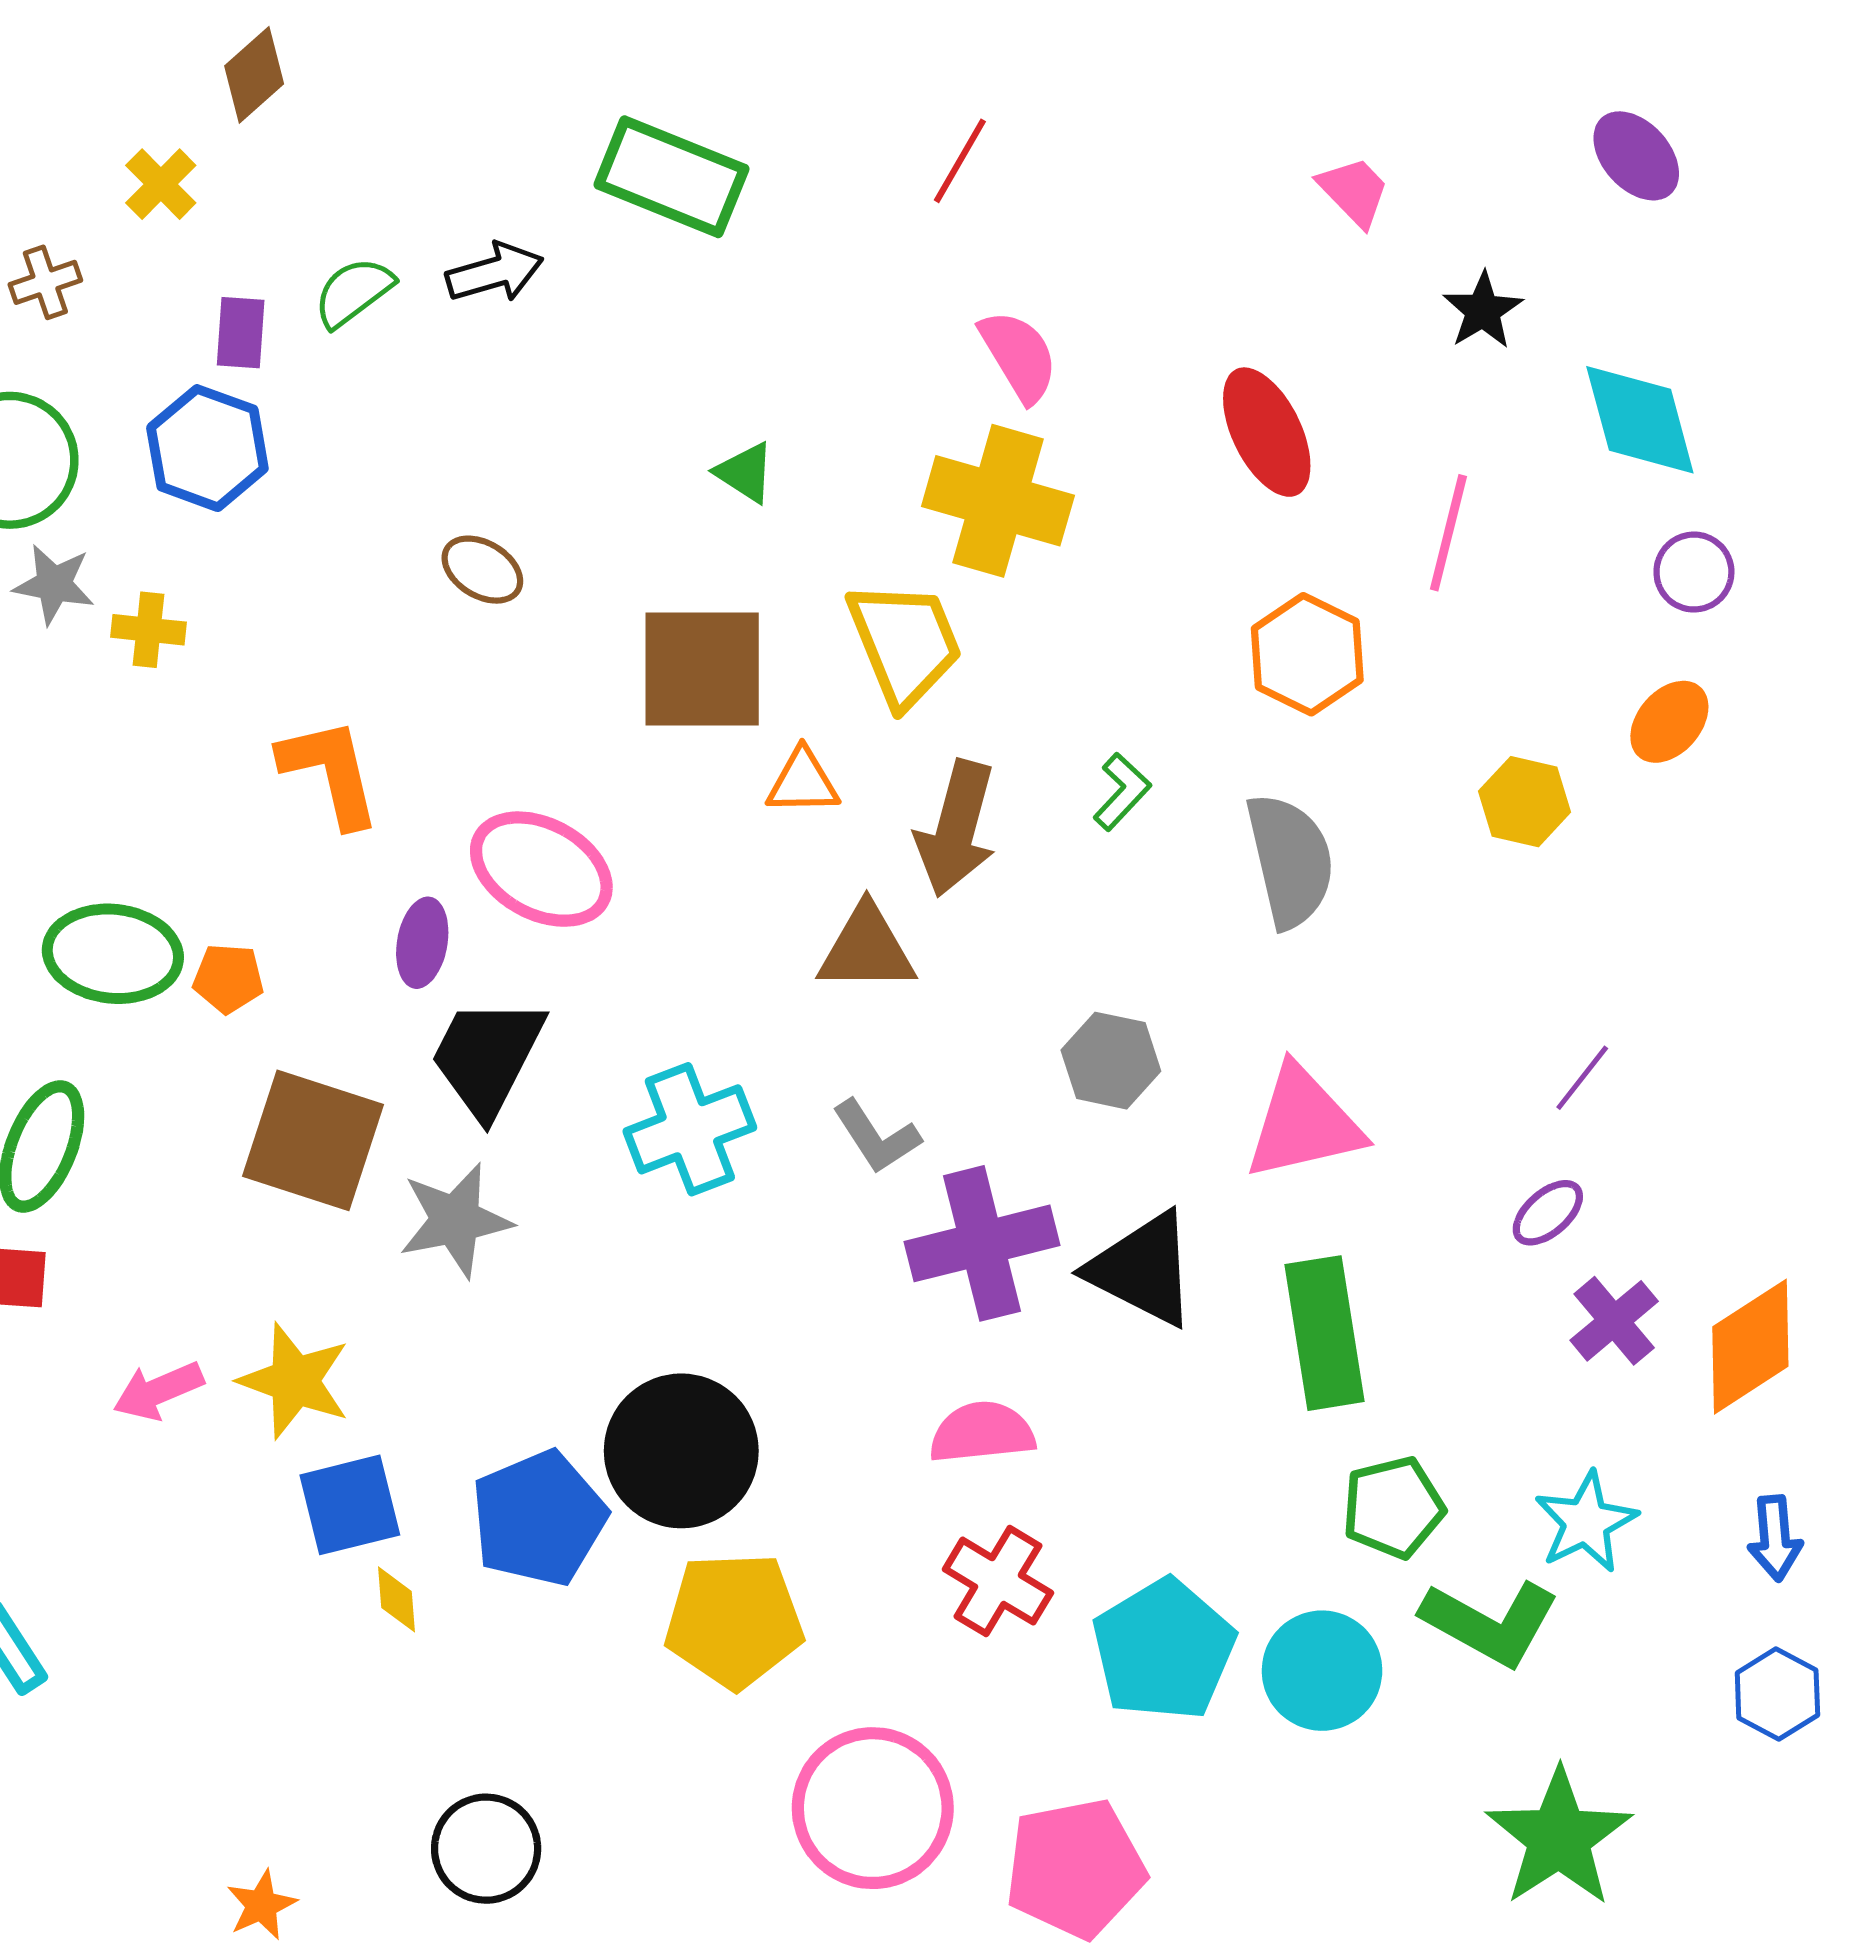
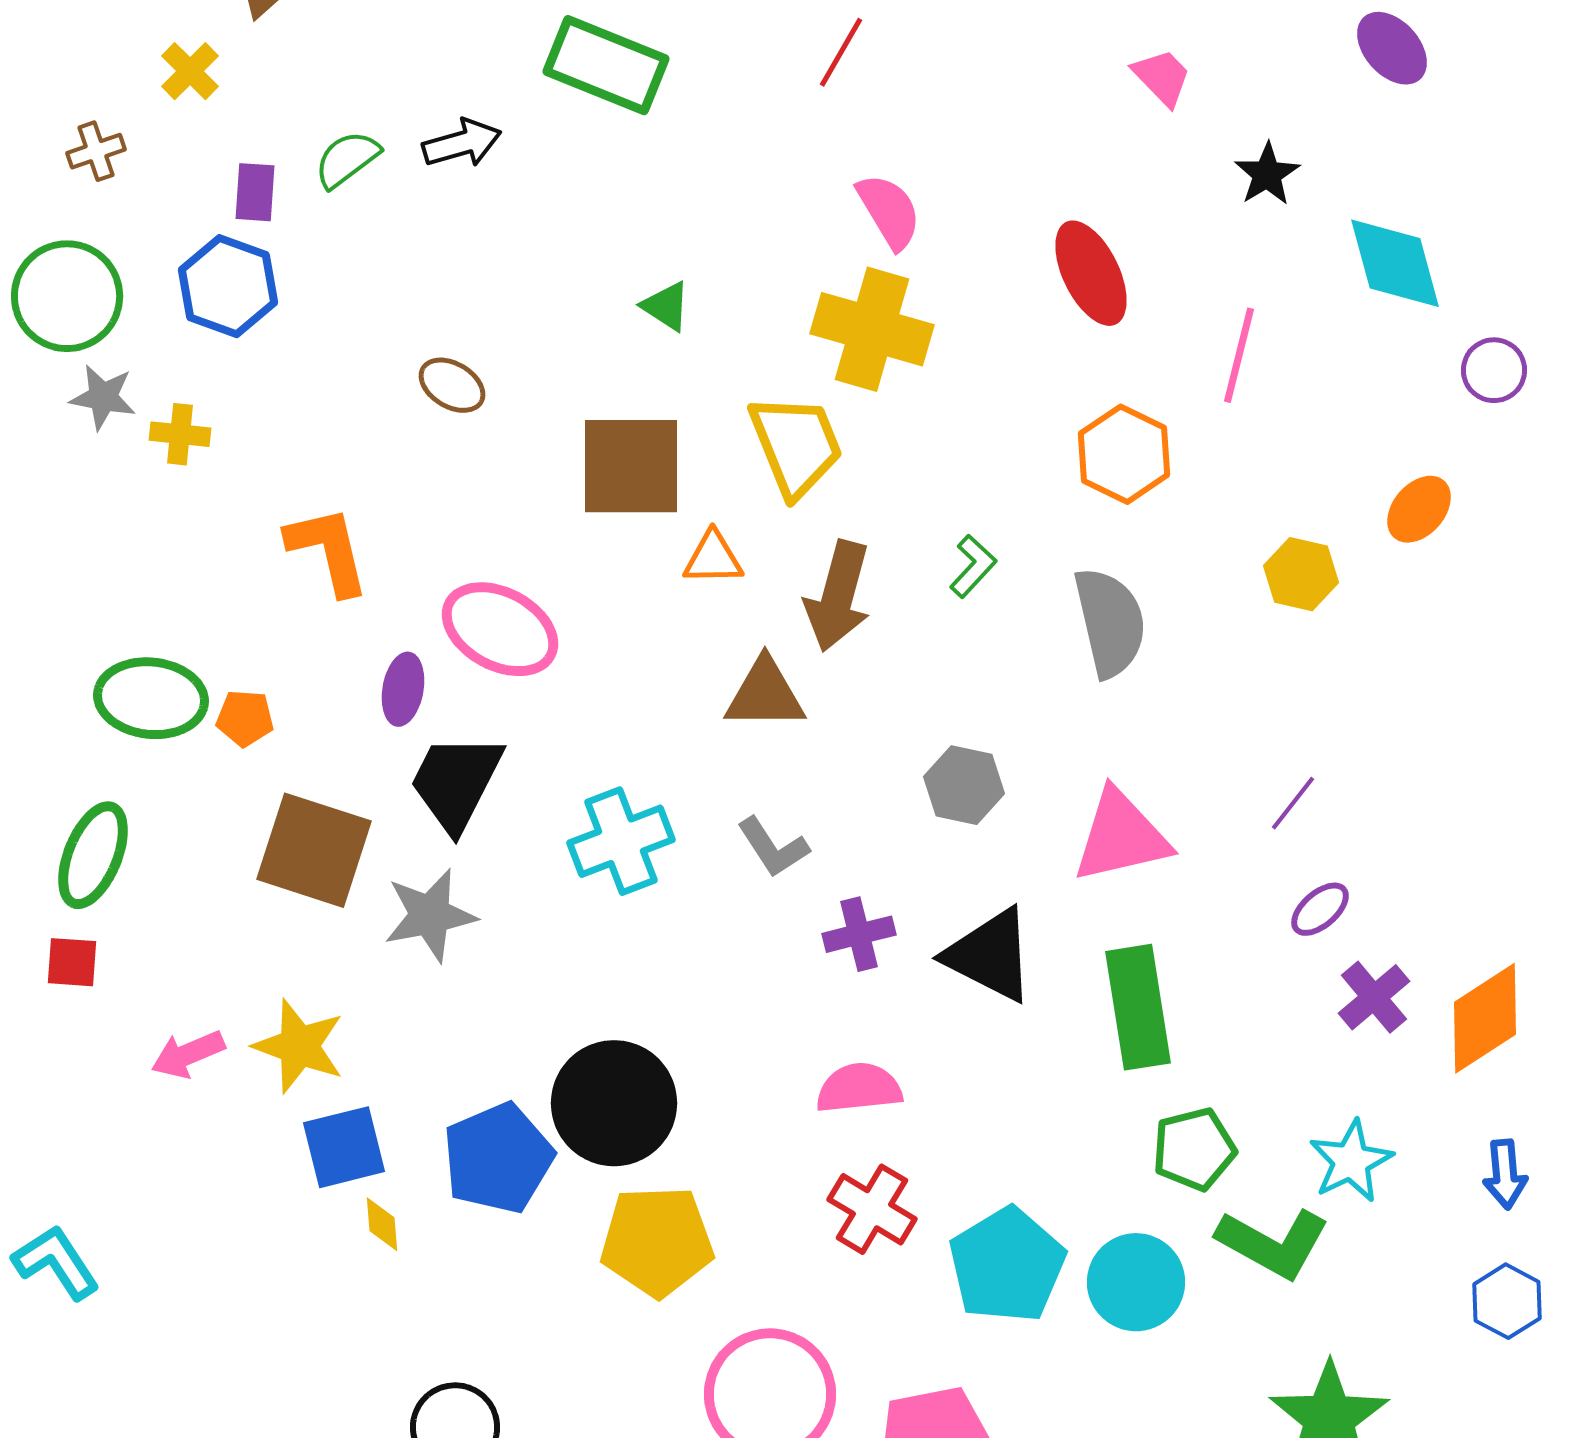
purple circle: (1694, 572) -> (1494, 370), moved
purple line: (1582, 1078) -> (1293, 803), moved
purple cross: (982, 1243) -> (859, 934), size x0.6

